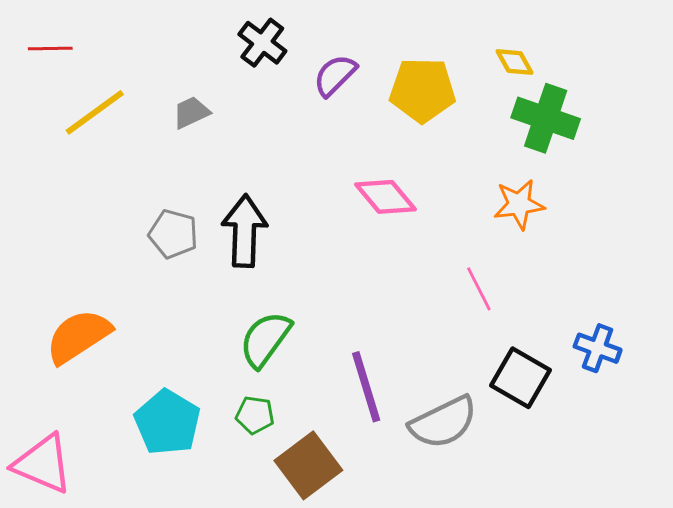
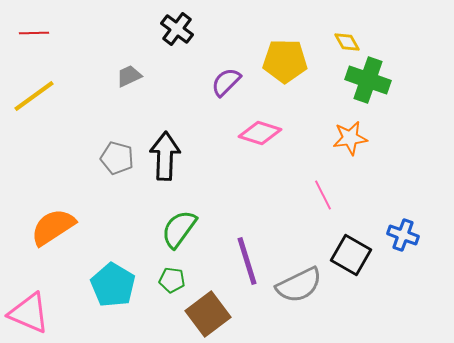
purple semicircle: (335, 75) -> (226, 82), moved
yellow line: (95, 112) -> (34, 96), moved
pink diamond: (385, 197) -> (260, 133), turned -33

